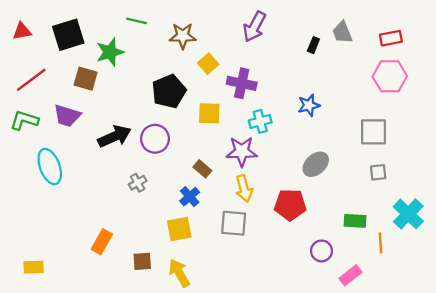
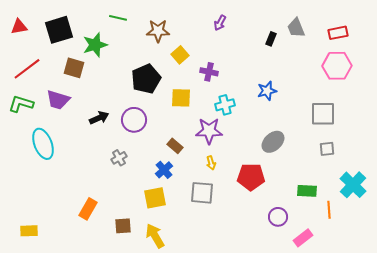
purple arrow: (254, 27) -> (220, 23), size x0.6
purple cross: (242, 83) -> (209, 72), size x0.7
black arrow: (114, 136) -> (99, 118), size x0.7
yellow arrow: (244, 189) -> (211, 163), size x0.6

